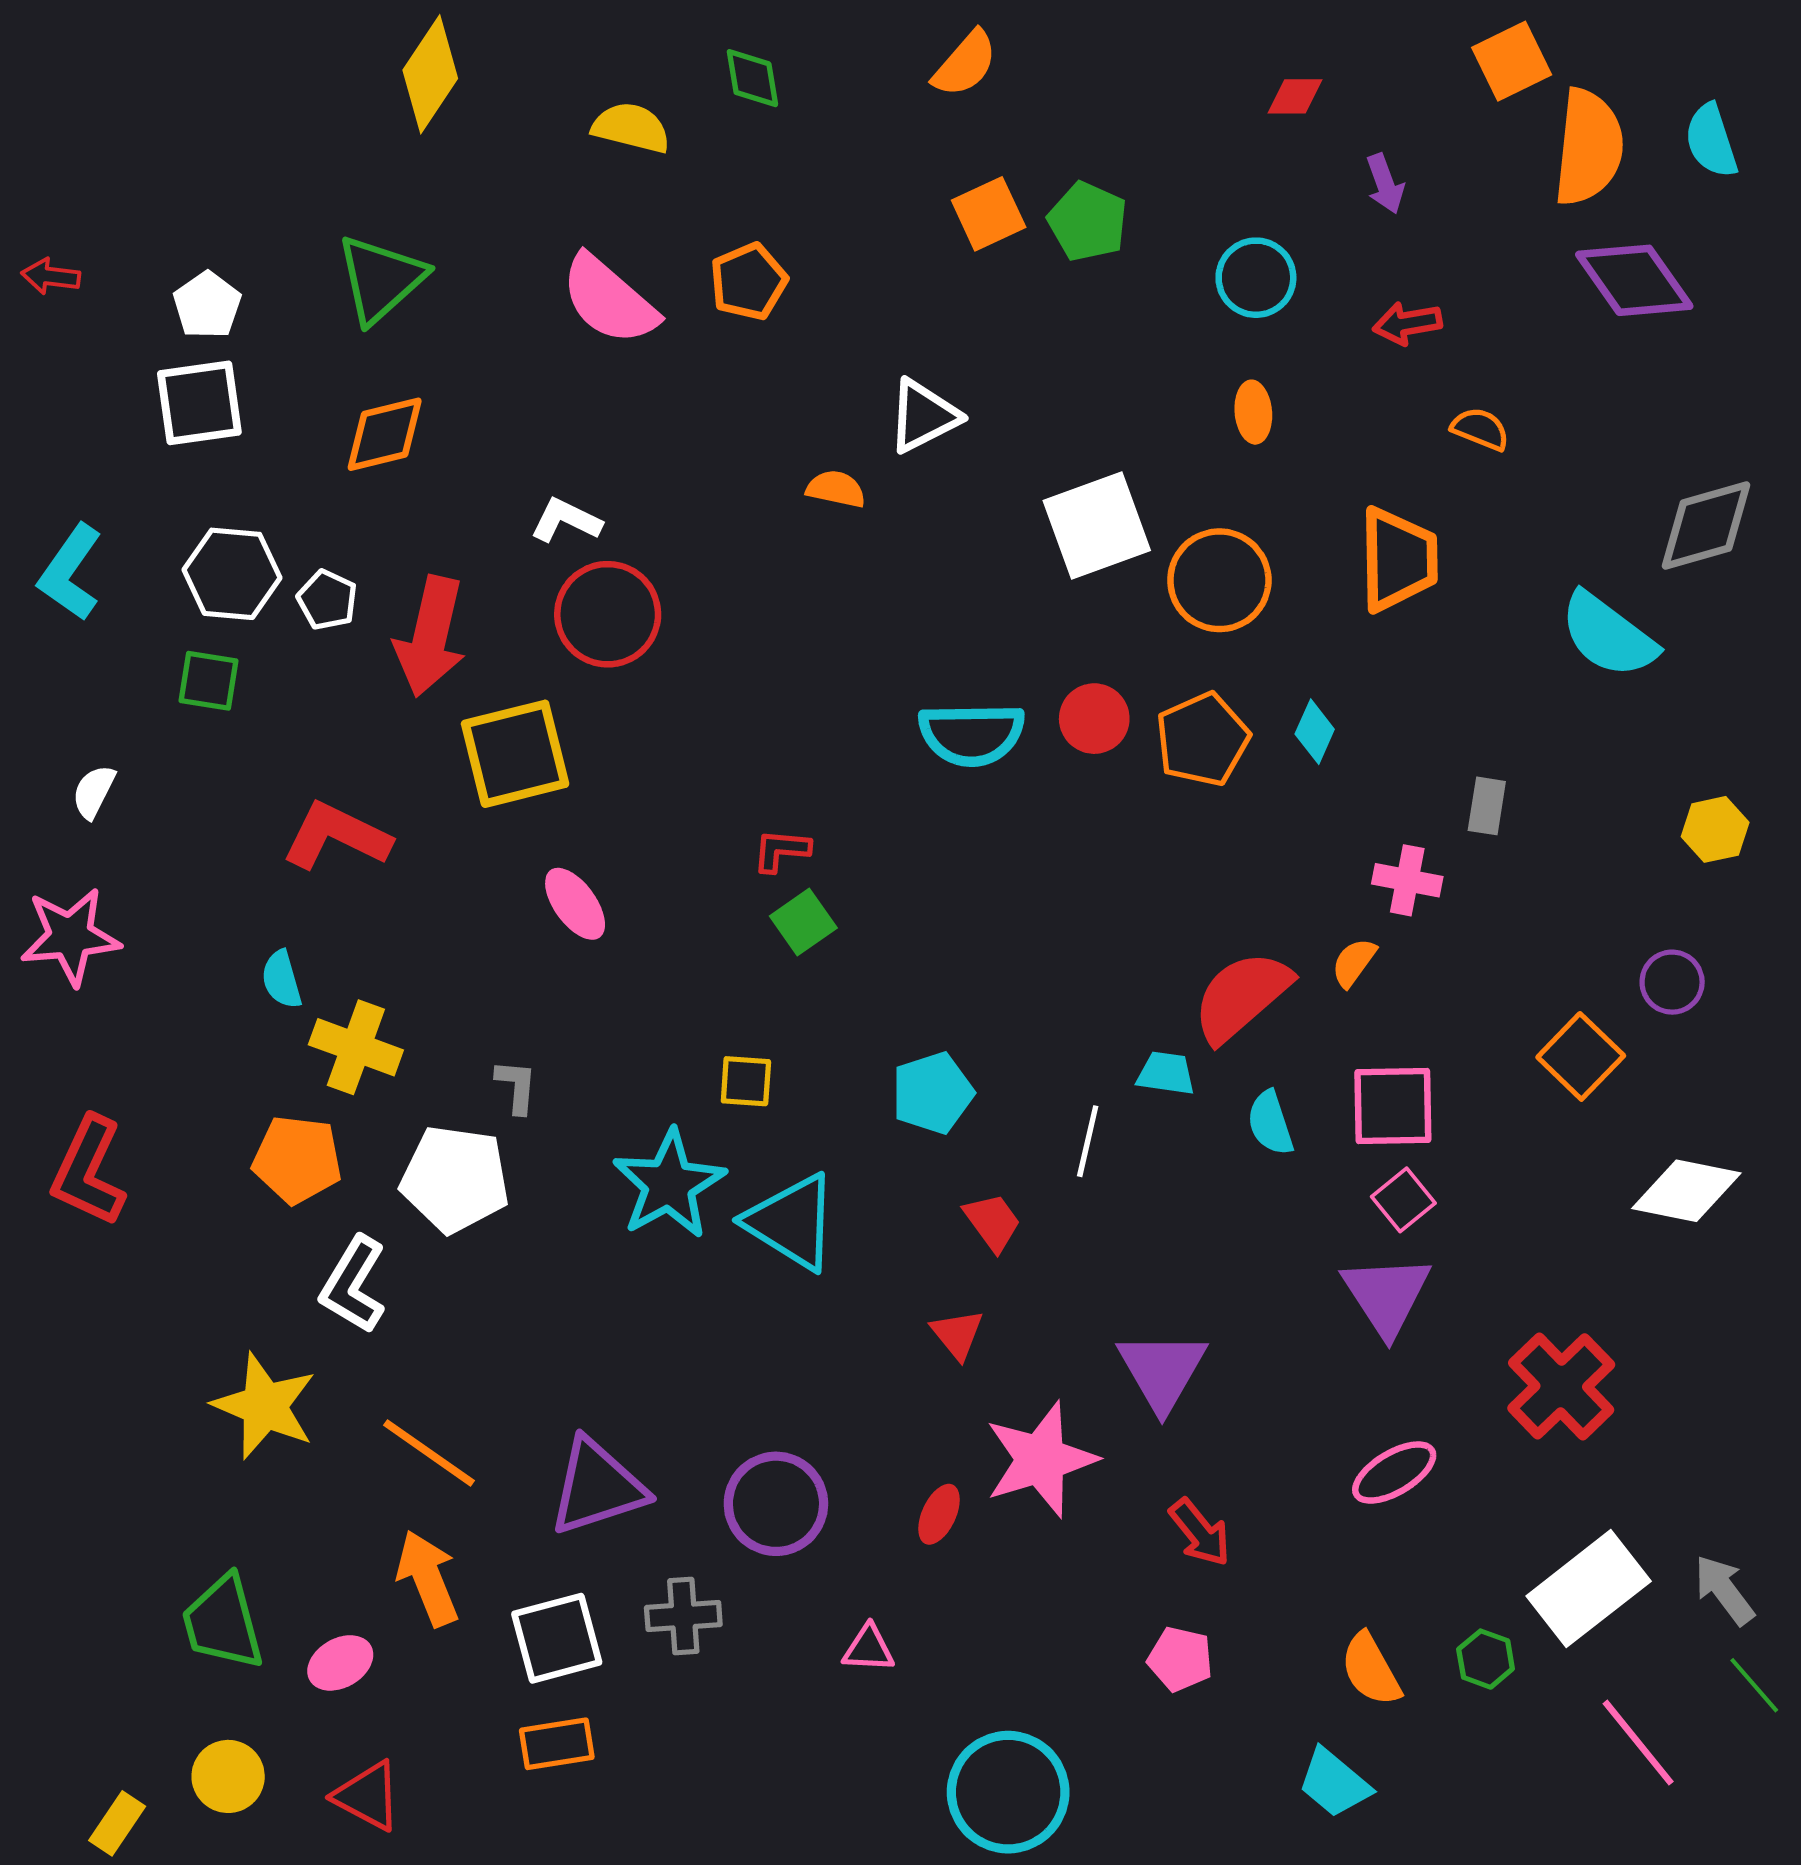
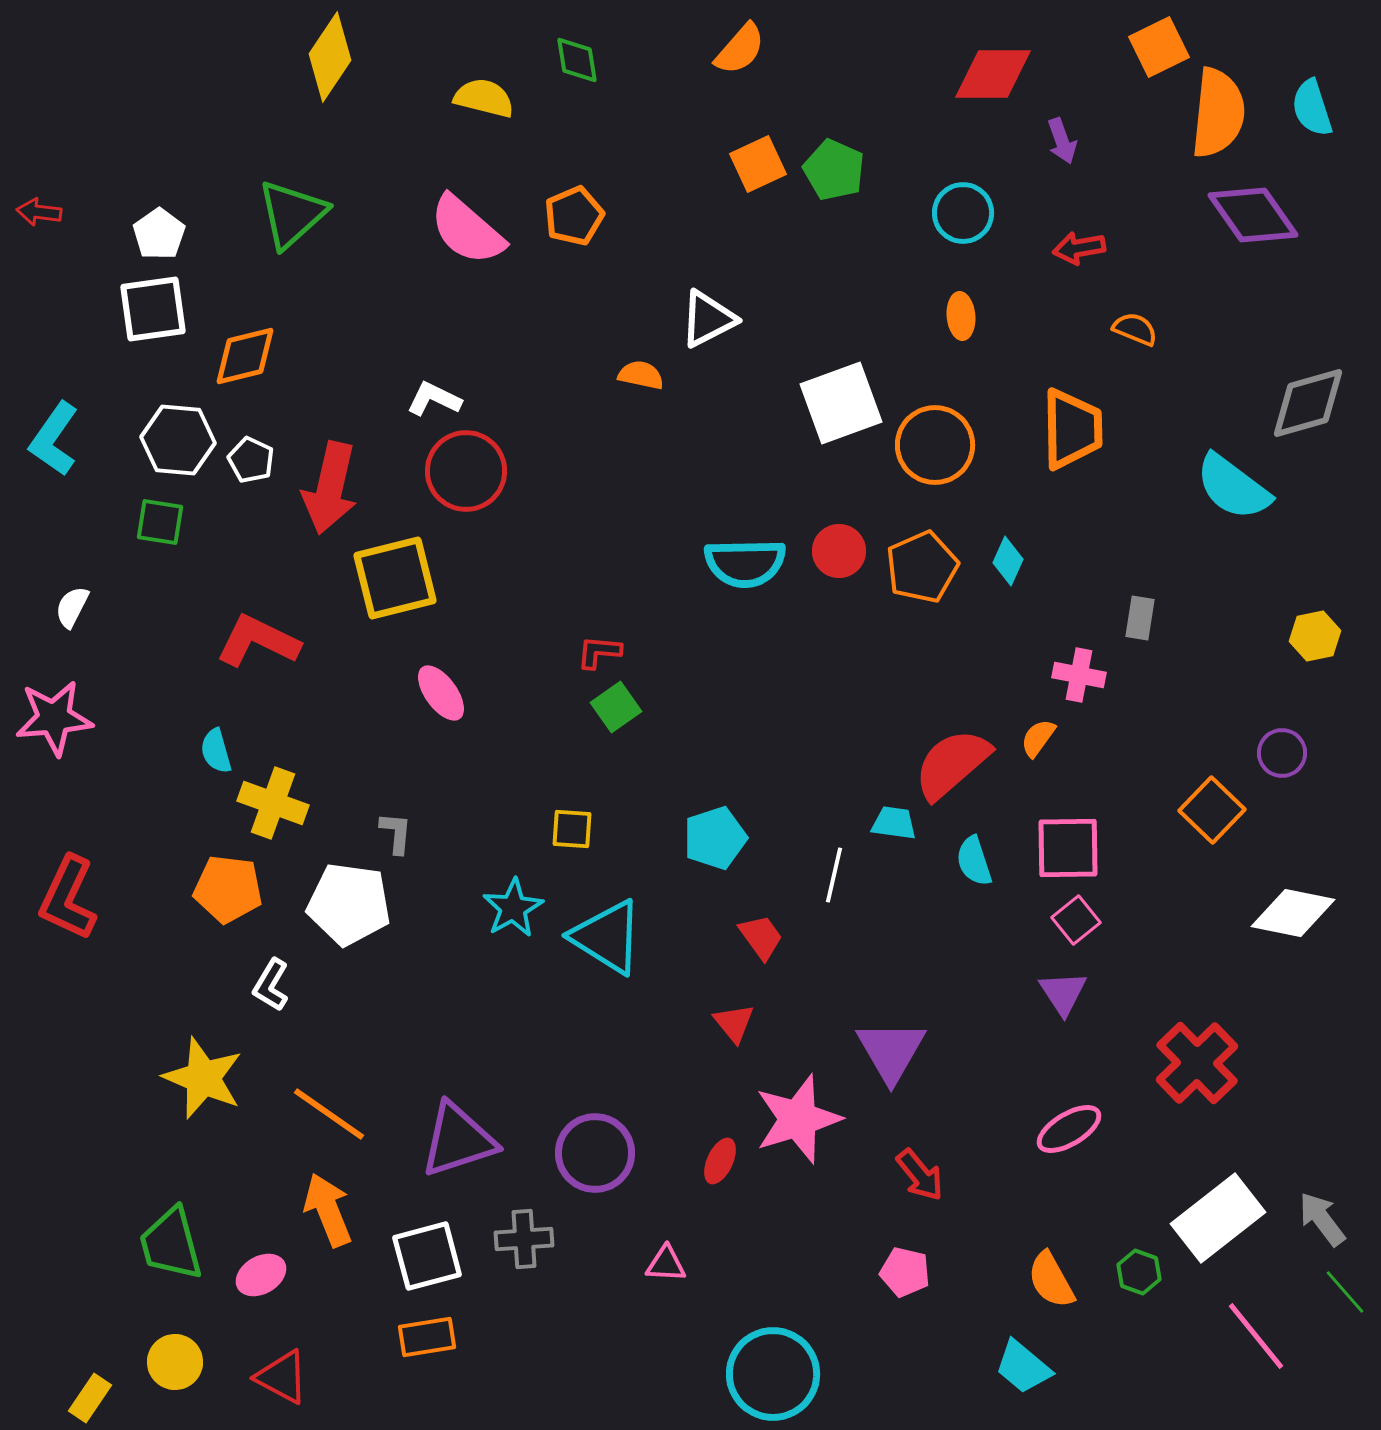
red diamond: (1295, 96) -> (993, 74), size x1.8
orange diamond: (385, 434) -> (245, 356), moved
cyan star: (669, 1184) -> (513, 908), size x0.7
white L-shape: (353, 1285) -> (271, 985), size x0.7
purple triangle: (1386, 1295) -> (1063, 993), size x0.7

